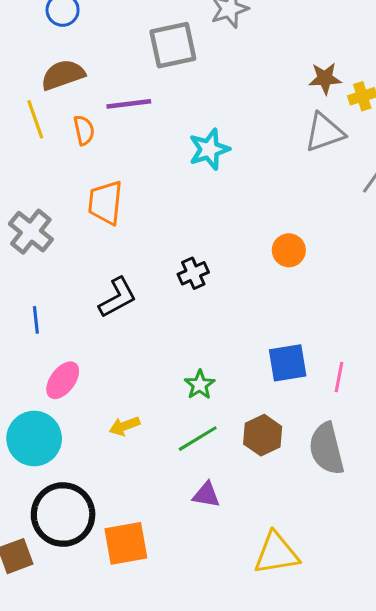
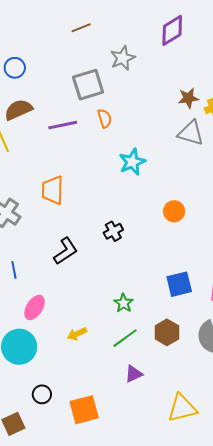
orange semicircle: (84, 130) -> (105, 118), moved
gray triangle: (324, 132) -> (191, 133), turned 40
cyan star: (209, 149) -> (132, 162), moved
purple triangle: (206, 495) -> (134, 374), turned -30
black circle: (63, 515) -> (42, 394), size x0.5

